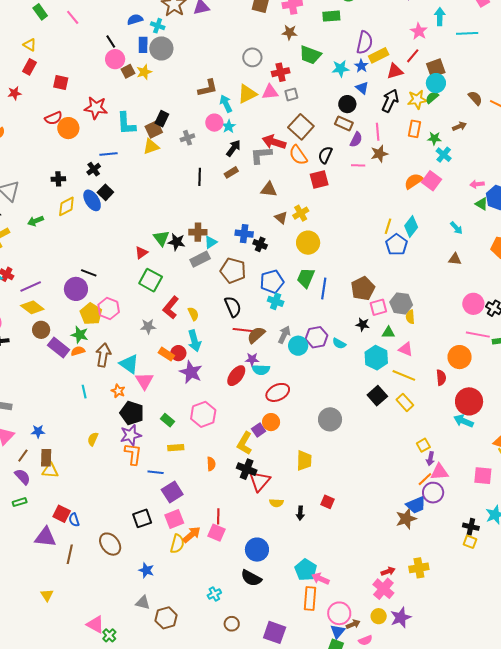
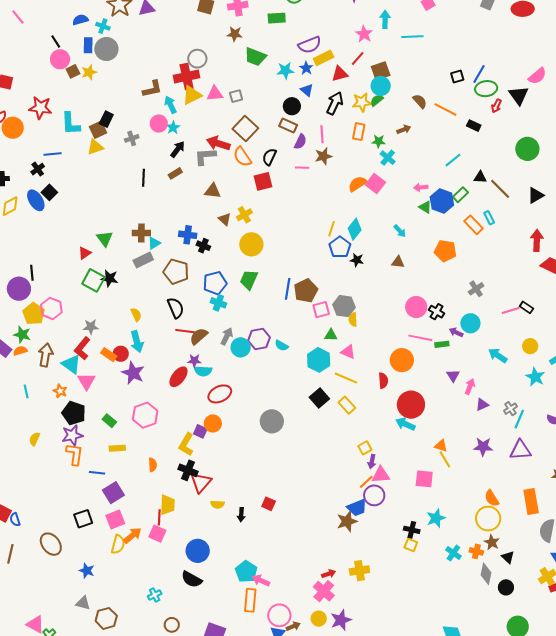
purple semicircle: (365, 43) -> (310, 45), turned 55
red cross: (281, 72) -> (187, 76), moved, size x1.4
black star: (177, 242) -> (109, 278), moved
black line: (89, 273) -> (32, 273), turned 63
blue line: (324, 288) -> (288, 289), moved
red L-shape: (171, 308) -> (82, 348), moved
black star: (363, 325) -> (357, 260), moved
purple square: (259, 430) -> (200, 431), turned -32
yellow trapezoid: (304, 461) -> (167, 505), moved

